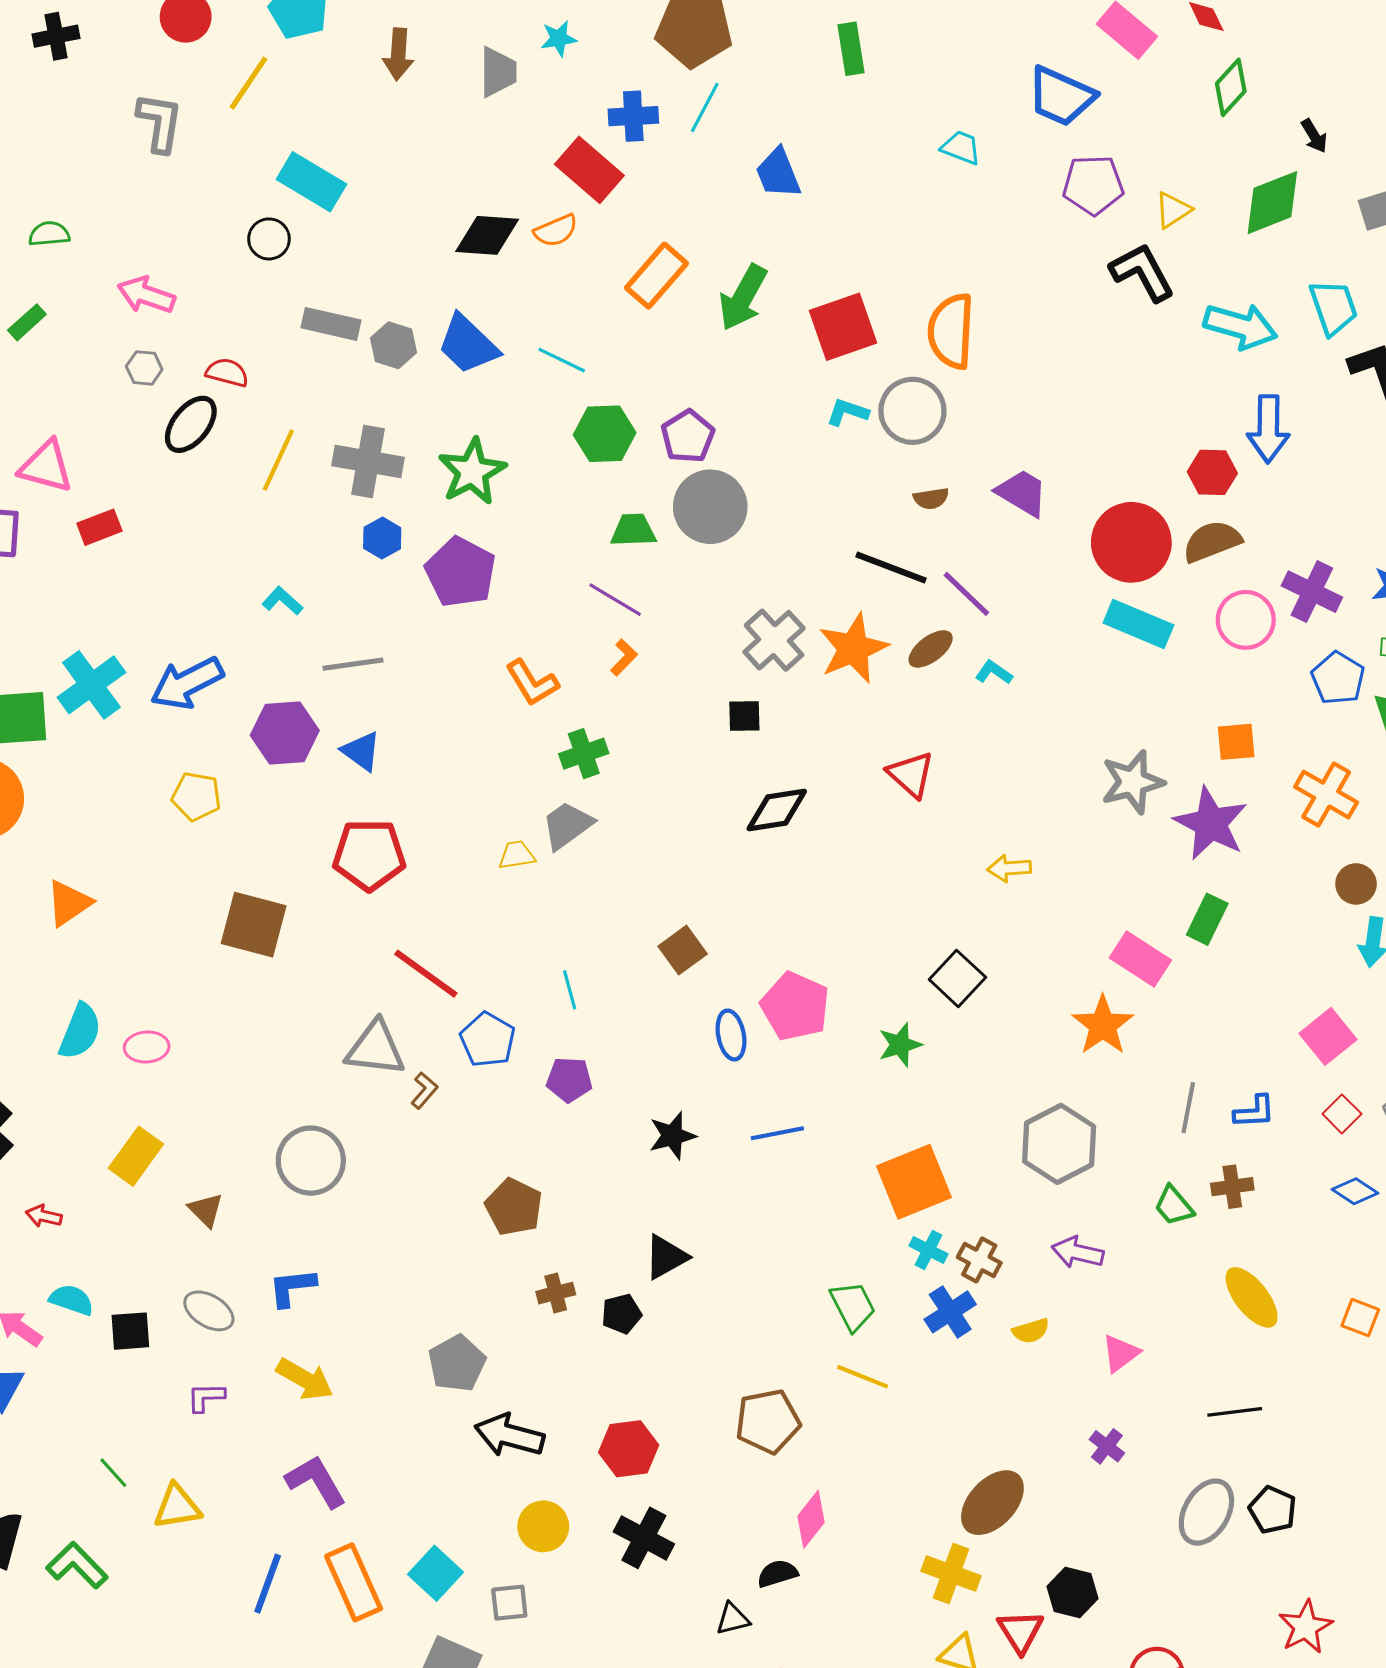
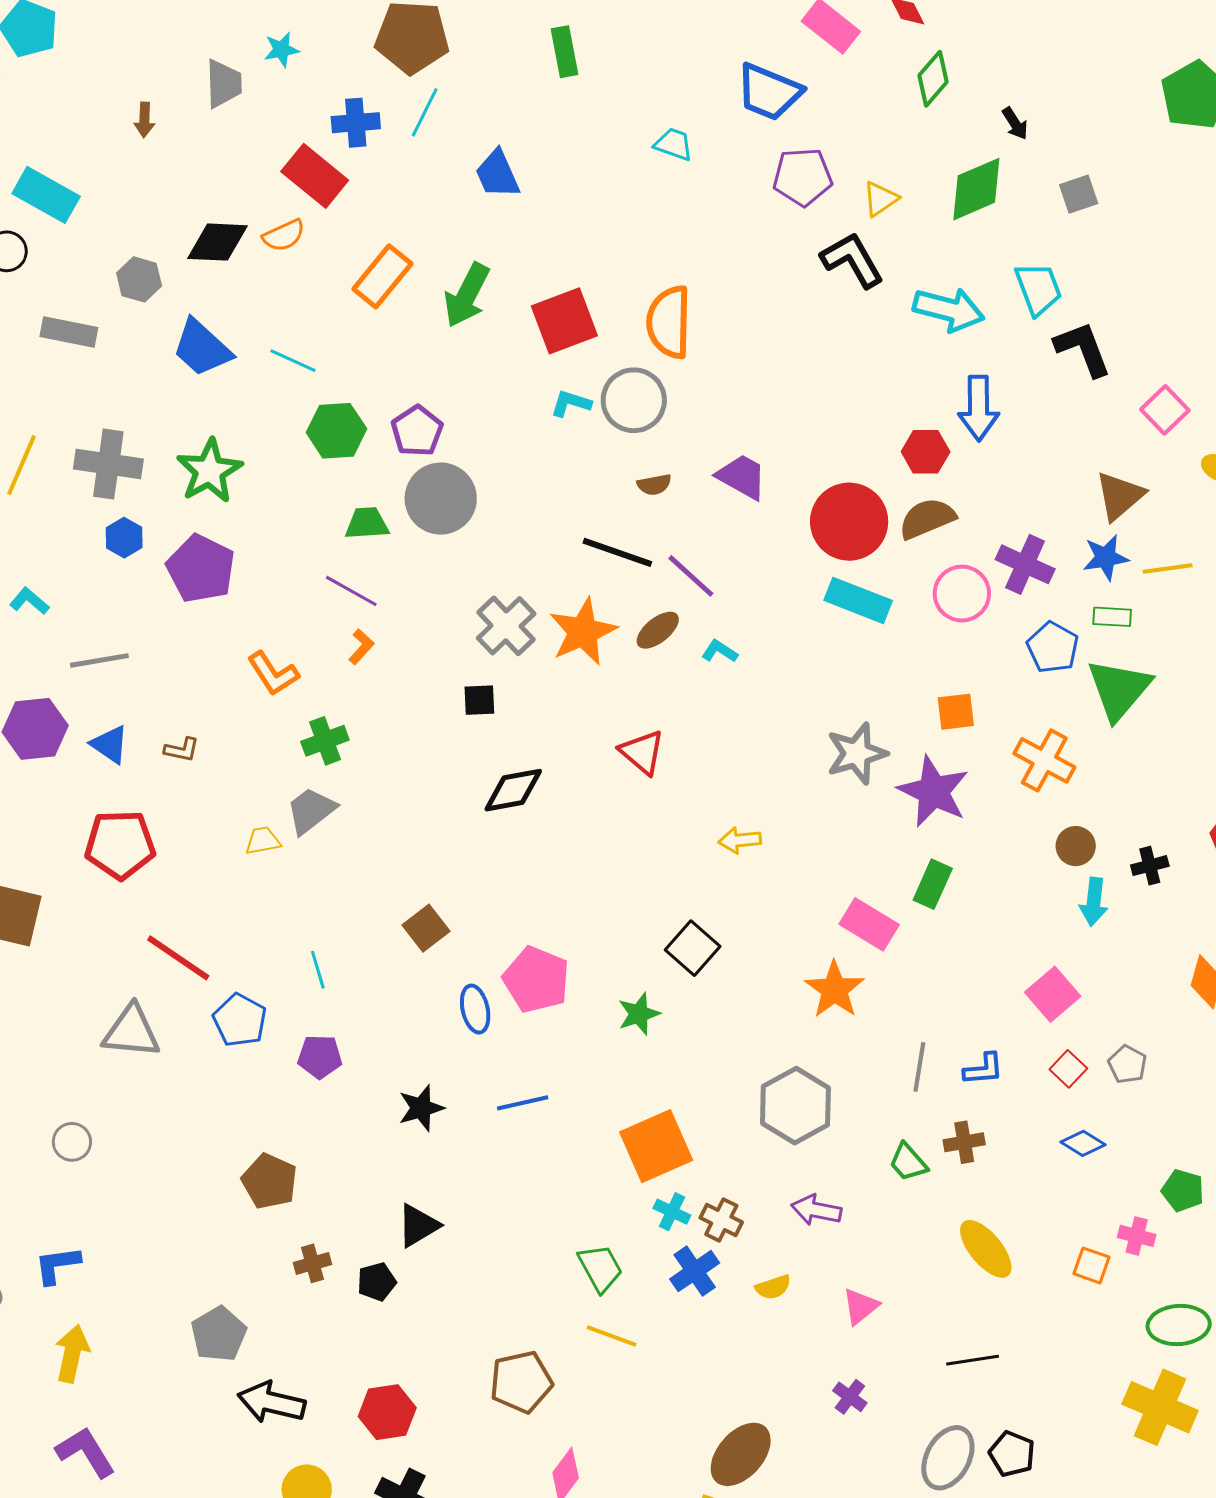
brown arrow: (398, 54) -> (144, 120), moved, size x0.7
gray hexagon: (394, 345) -> (139, 279), moved
brown L-shape: (424, 1090) -> (182, 750), moved, turned 63
gray circle: (311, 1161) -> (72, 1142), size x0.6
yellow arrow: (305, 1379) -> (72, 1354), turned -106

